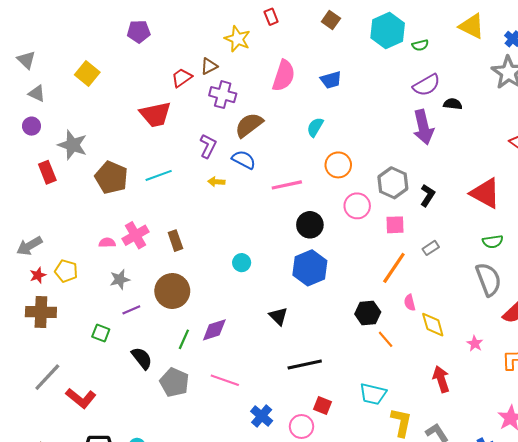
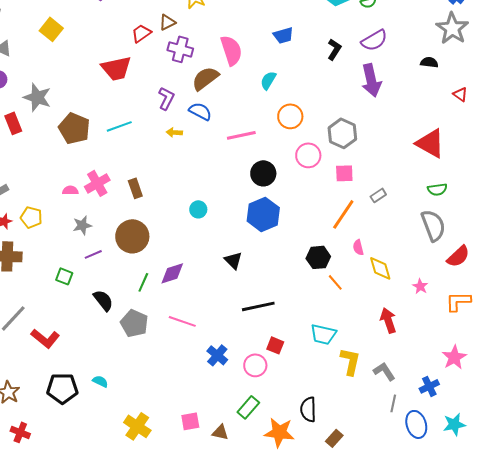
pink semicircle: (284, 76) -> (231, 50), moved, turned -36
black semicircle: (453, 104) -> (429, 62), moved
black L-shape: (428, 195) -> (334, 49), moved

